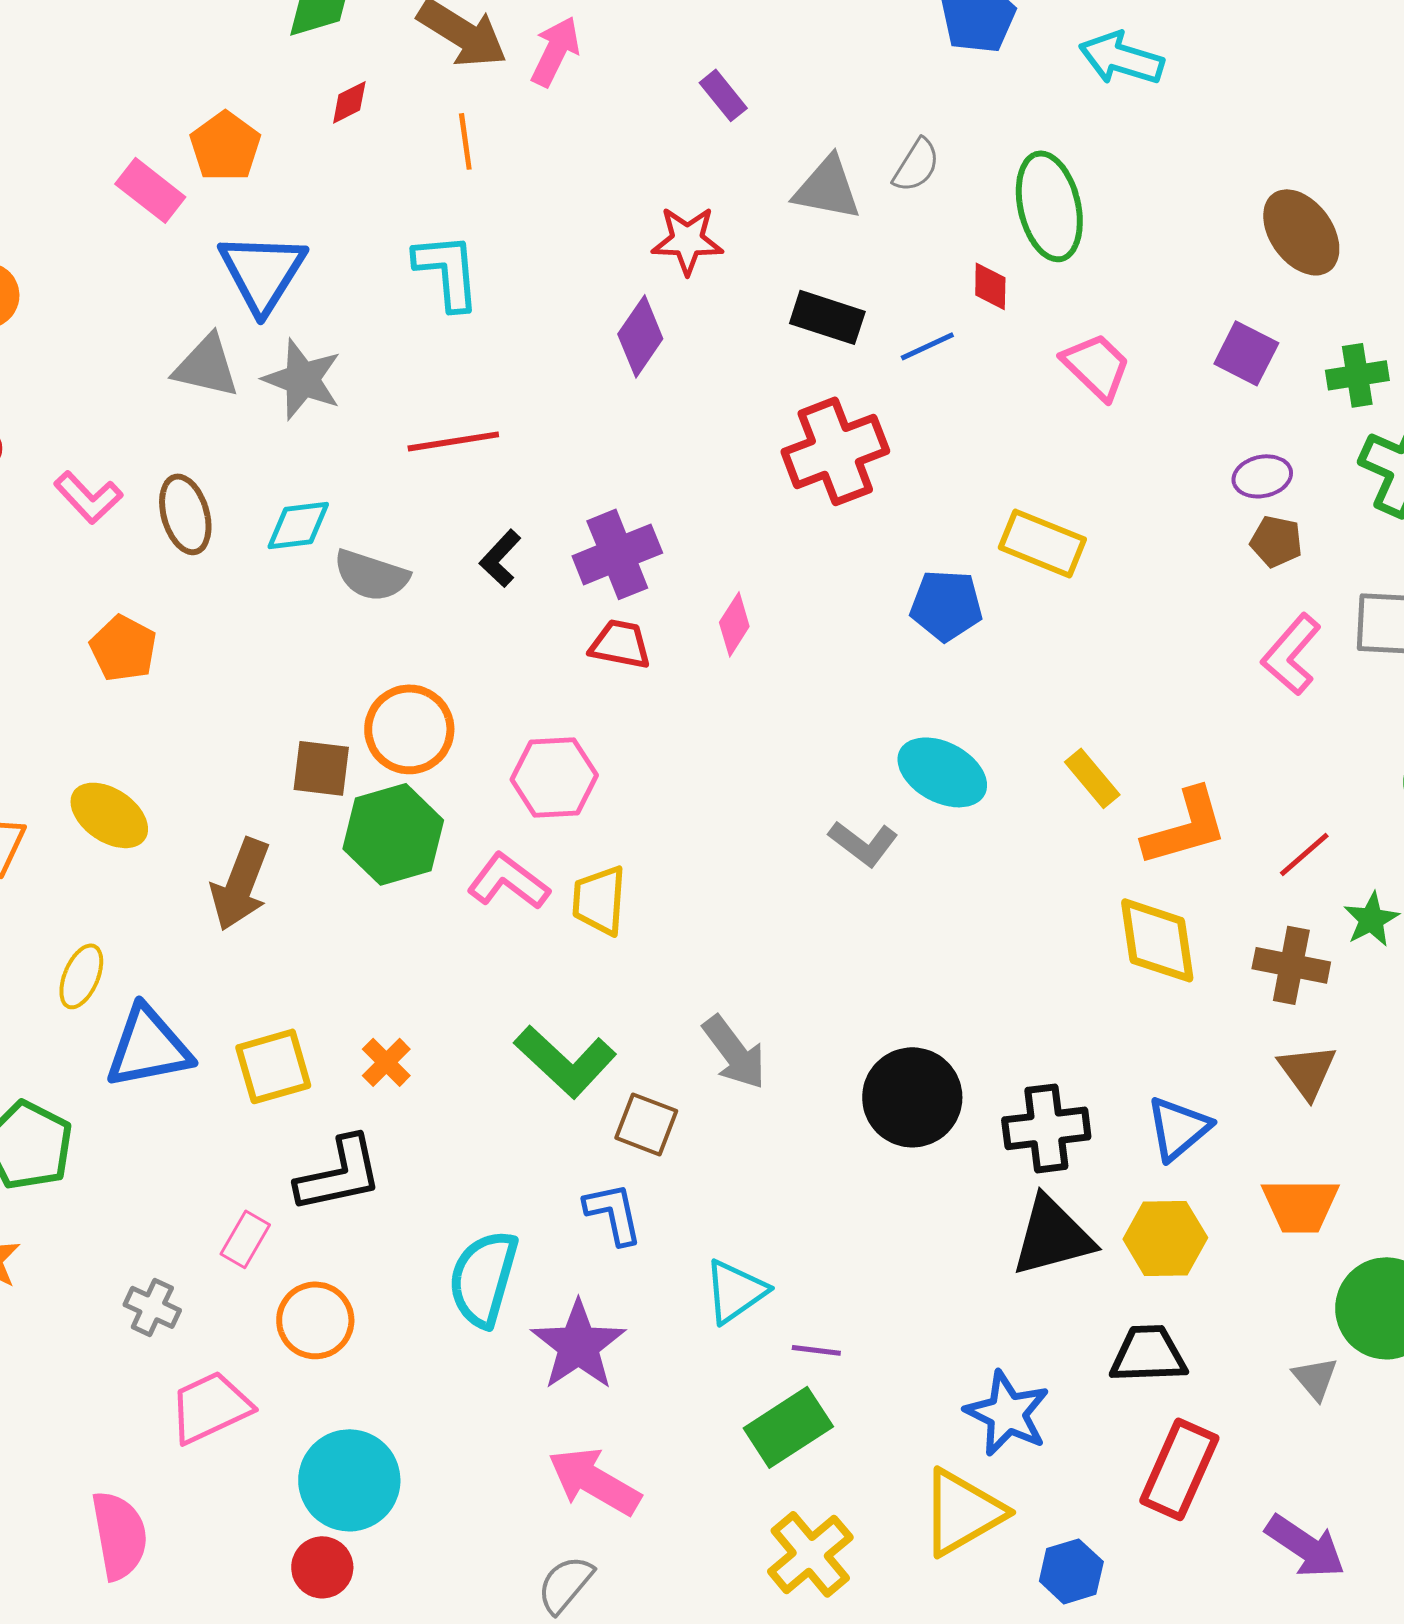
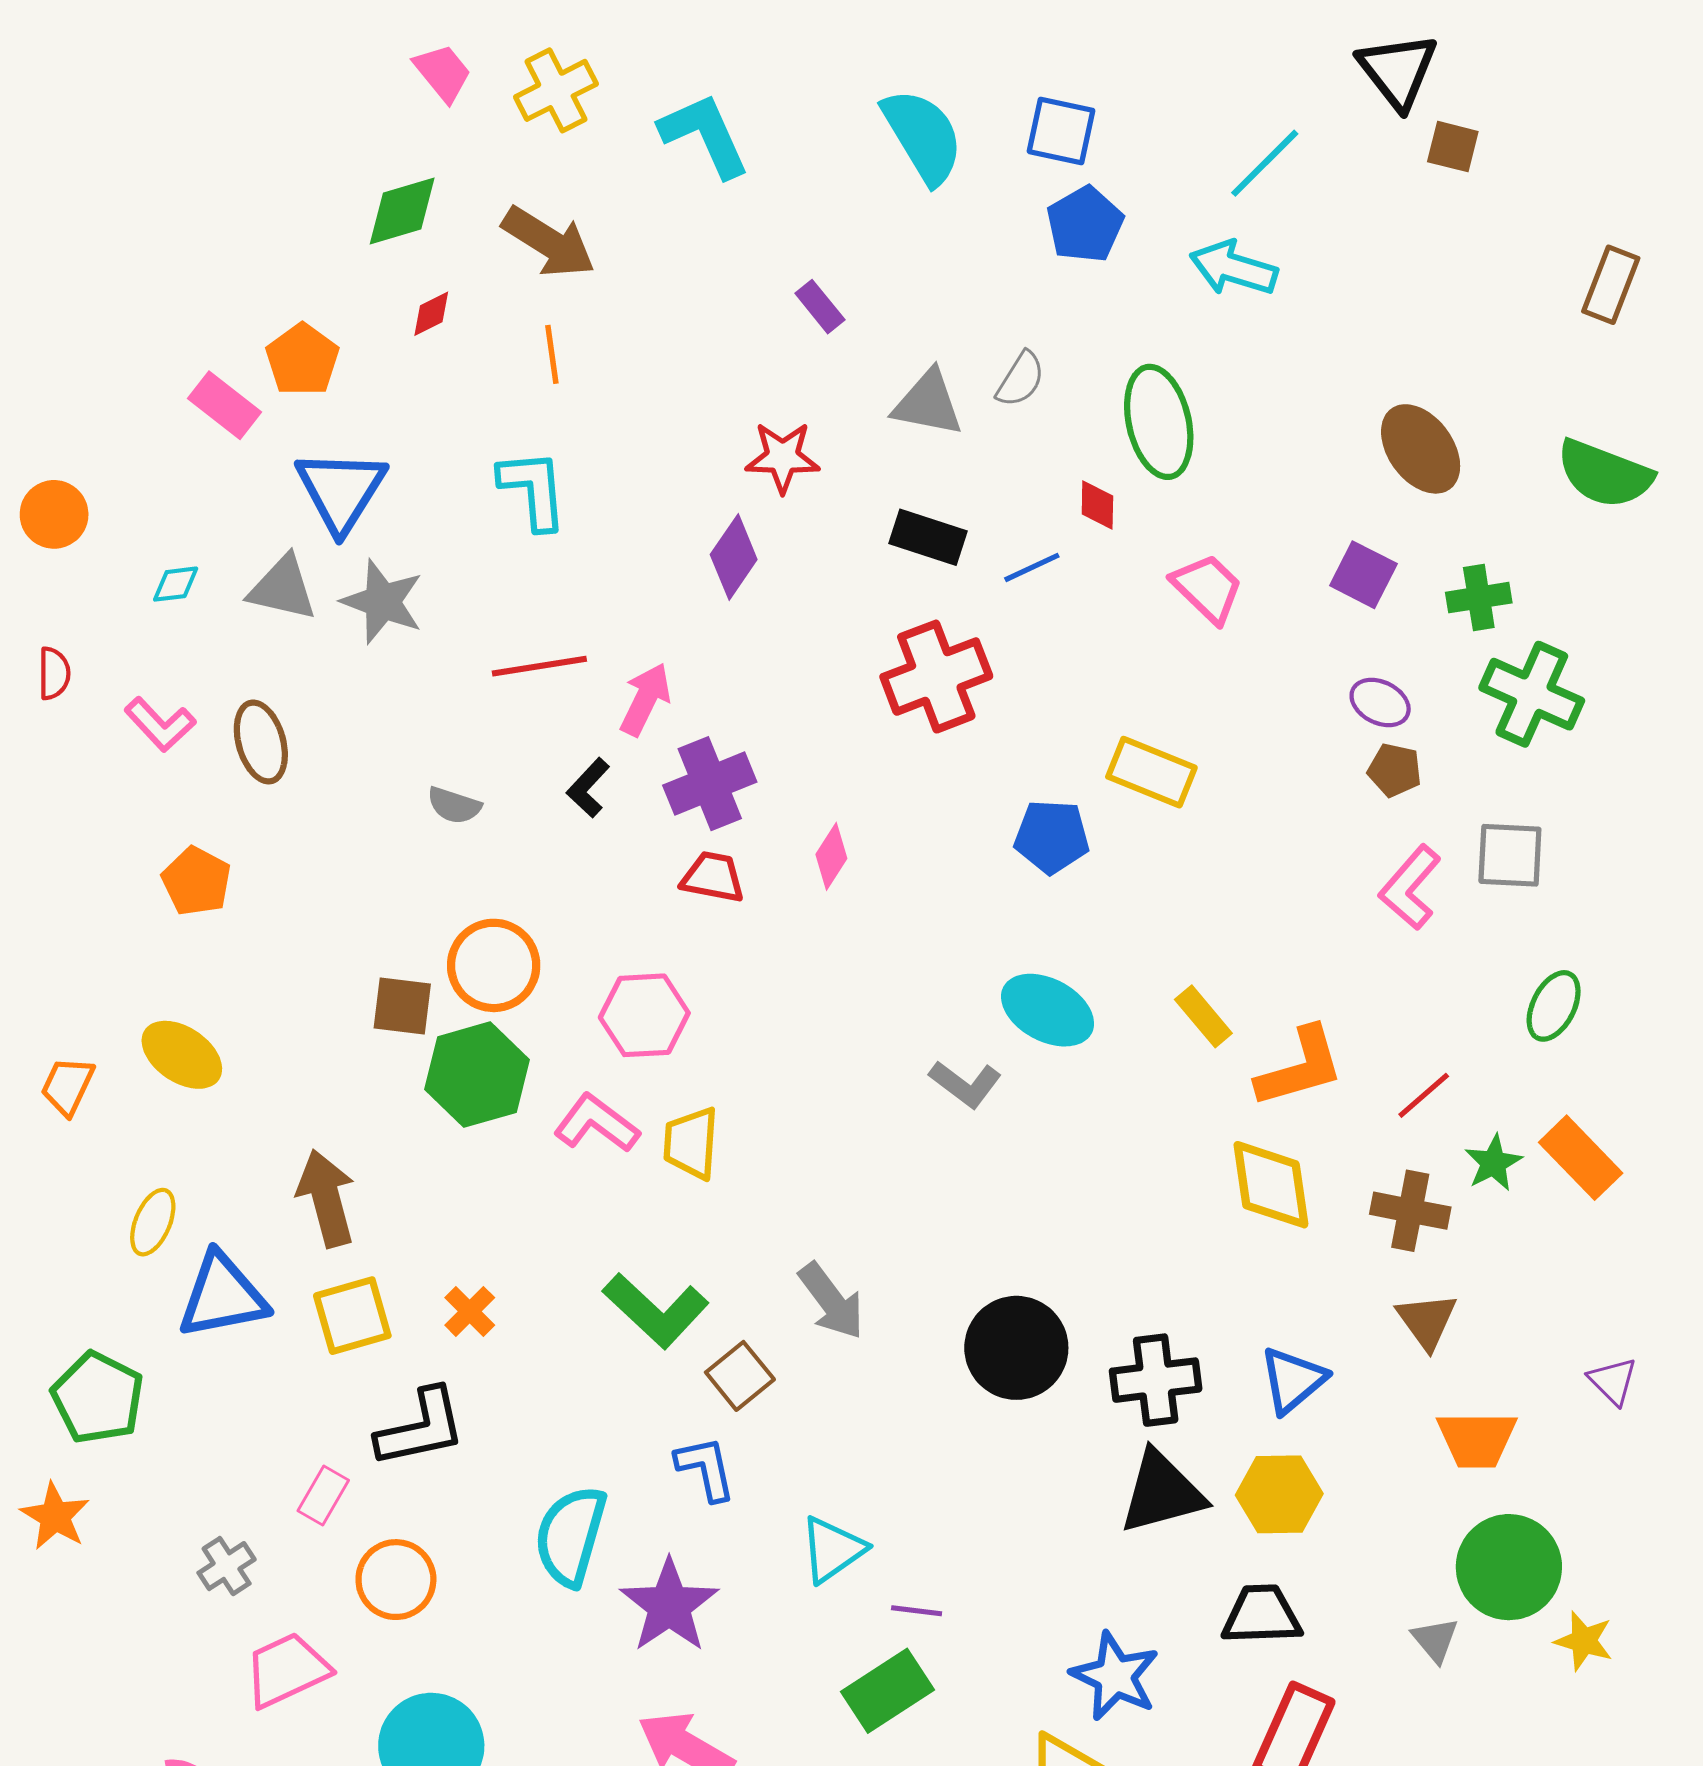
pink arrow: (555, 51) -> (645, 699), moved
purple ellipse: (1262, 476) -> (1380, 703), turned 38
cyan diamond: (298, 525) -> (176, 584), moved, size x0.7
gray semicircle: (371, 575) -> (454, 805), size x0.7
brown arrow: (240, 884) -> (326, 1198), moved, turned 144
brown square: (646, 1124) -> (740, 1376), turned 30
orange trapezoid: (1300, 1205) -> (1477, 1439), moved
gray cross: (152, 1307) -> (227, 1566), turned 32

